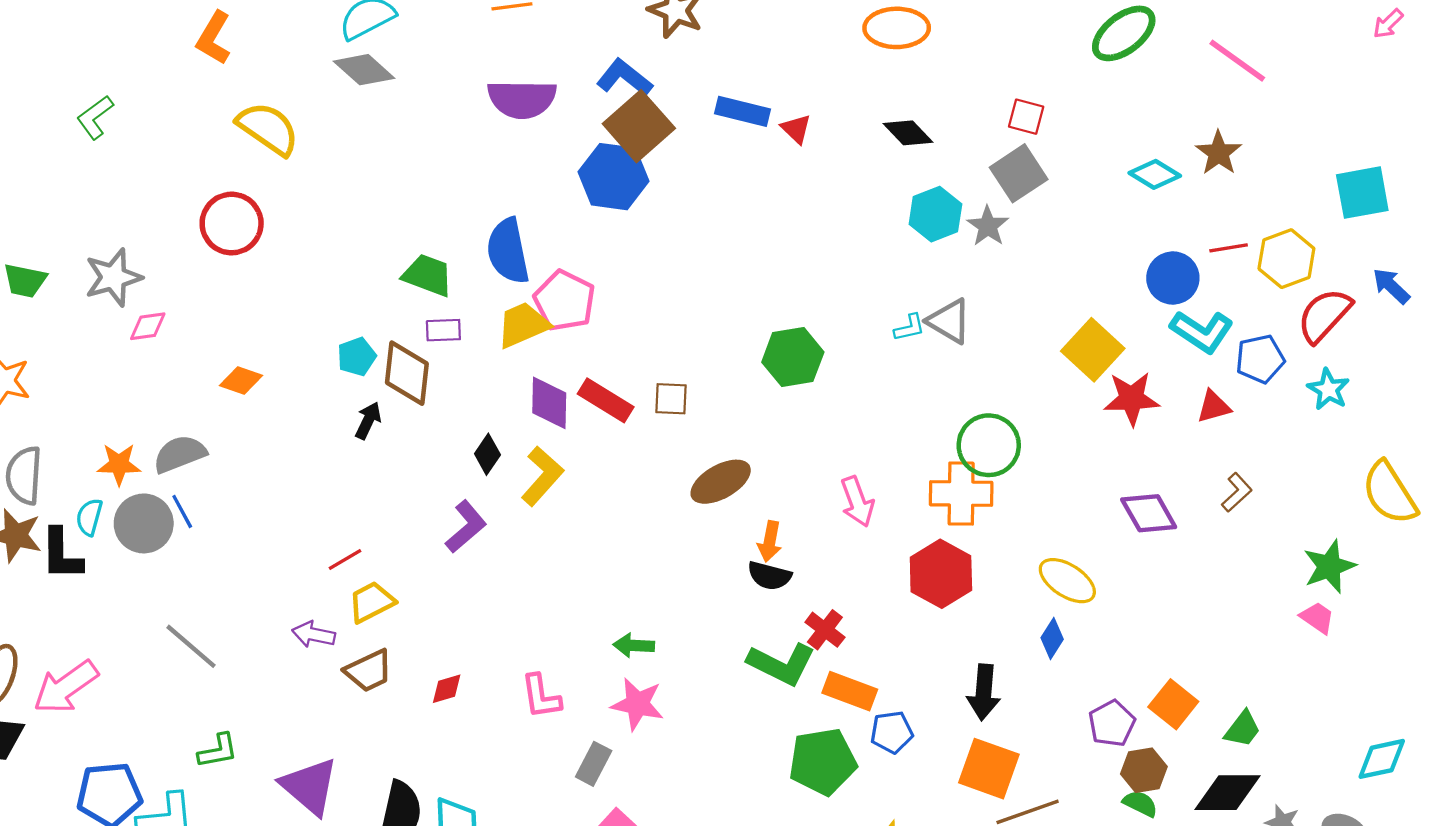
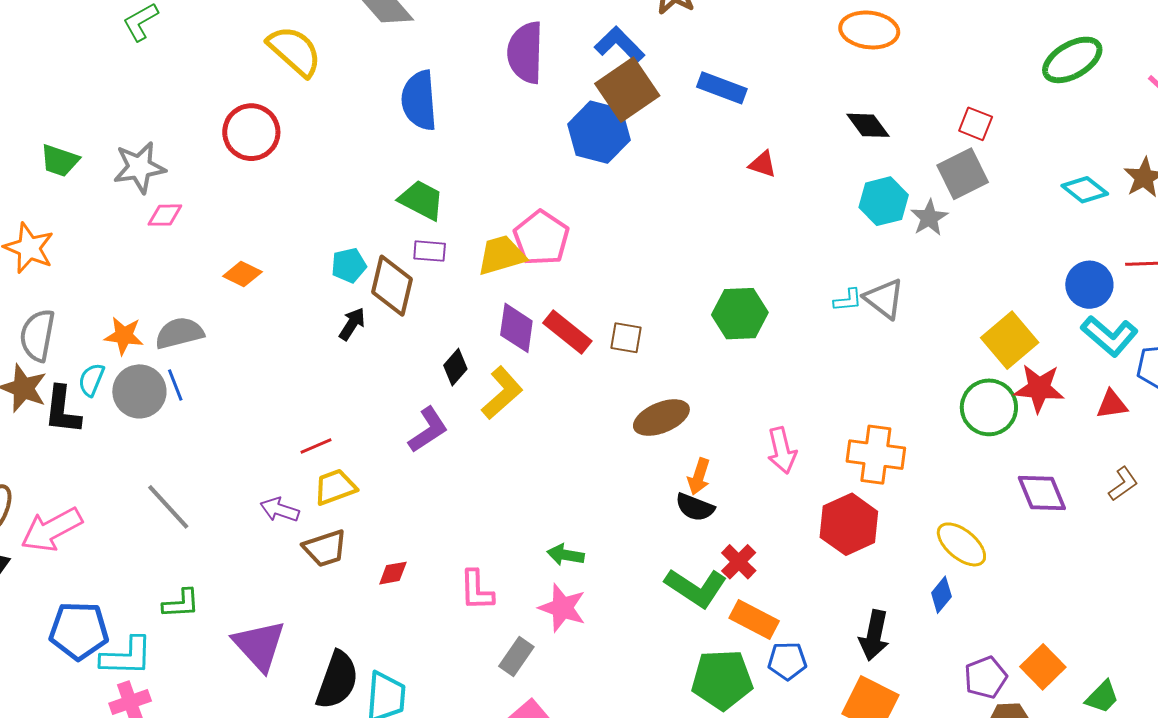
purple semicircle: (522, 99) -> (525, 53), turned 84
red triangle: (796, 129) -> (763, 164), moved, turned -32
blue semicircle: (508, 251) -> (419, 100), moved
green circle: (989, 445) -> (989, 407), moved

